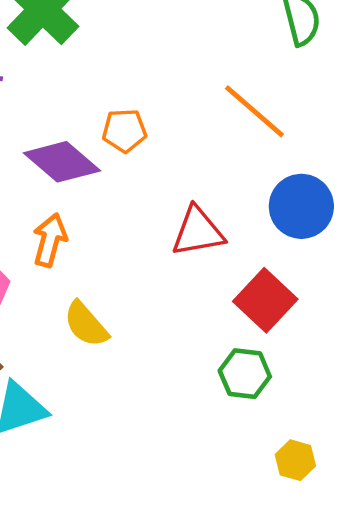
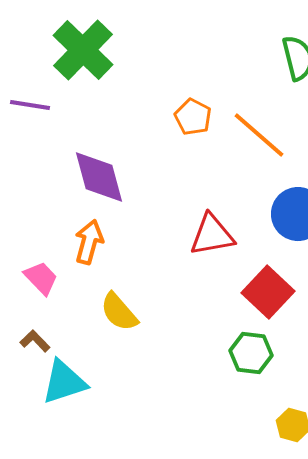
orange pentagon: (124, 131) -> (193, 117), moved, turned 30
purple diamond: (62, 162) -> (99, 177), turned 34

